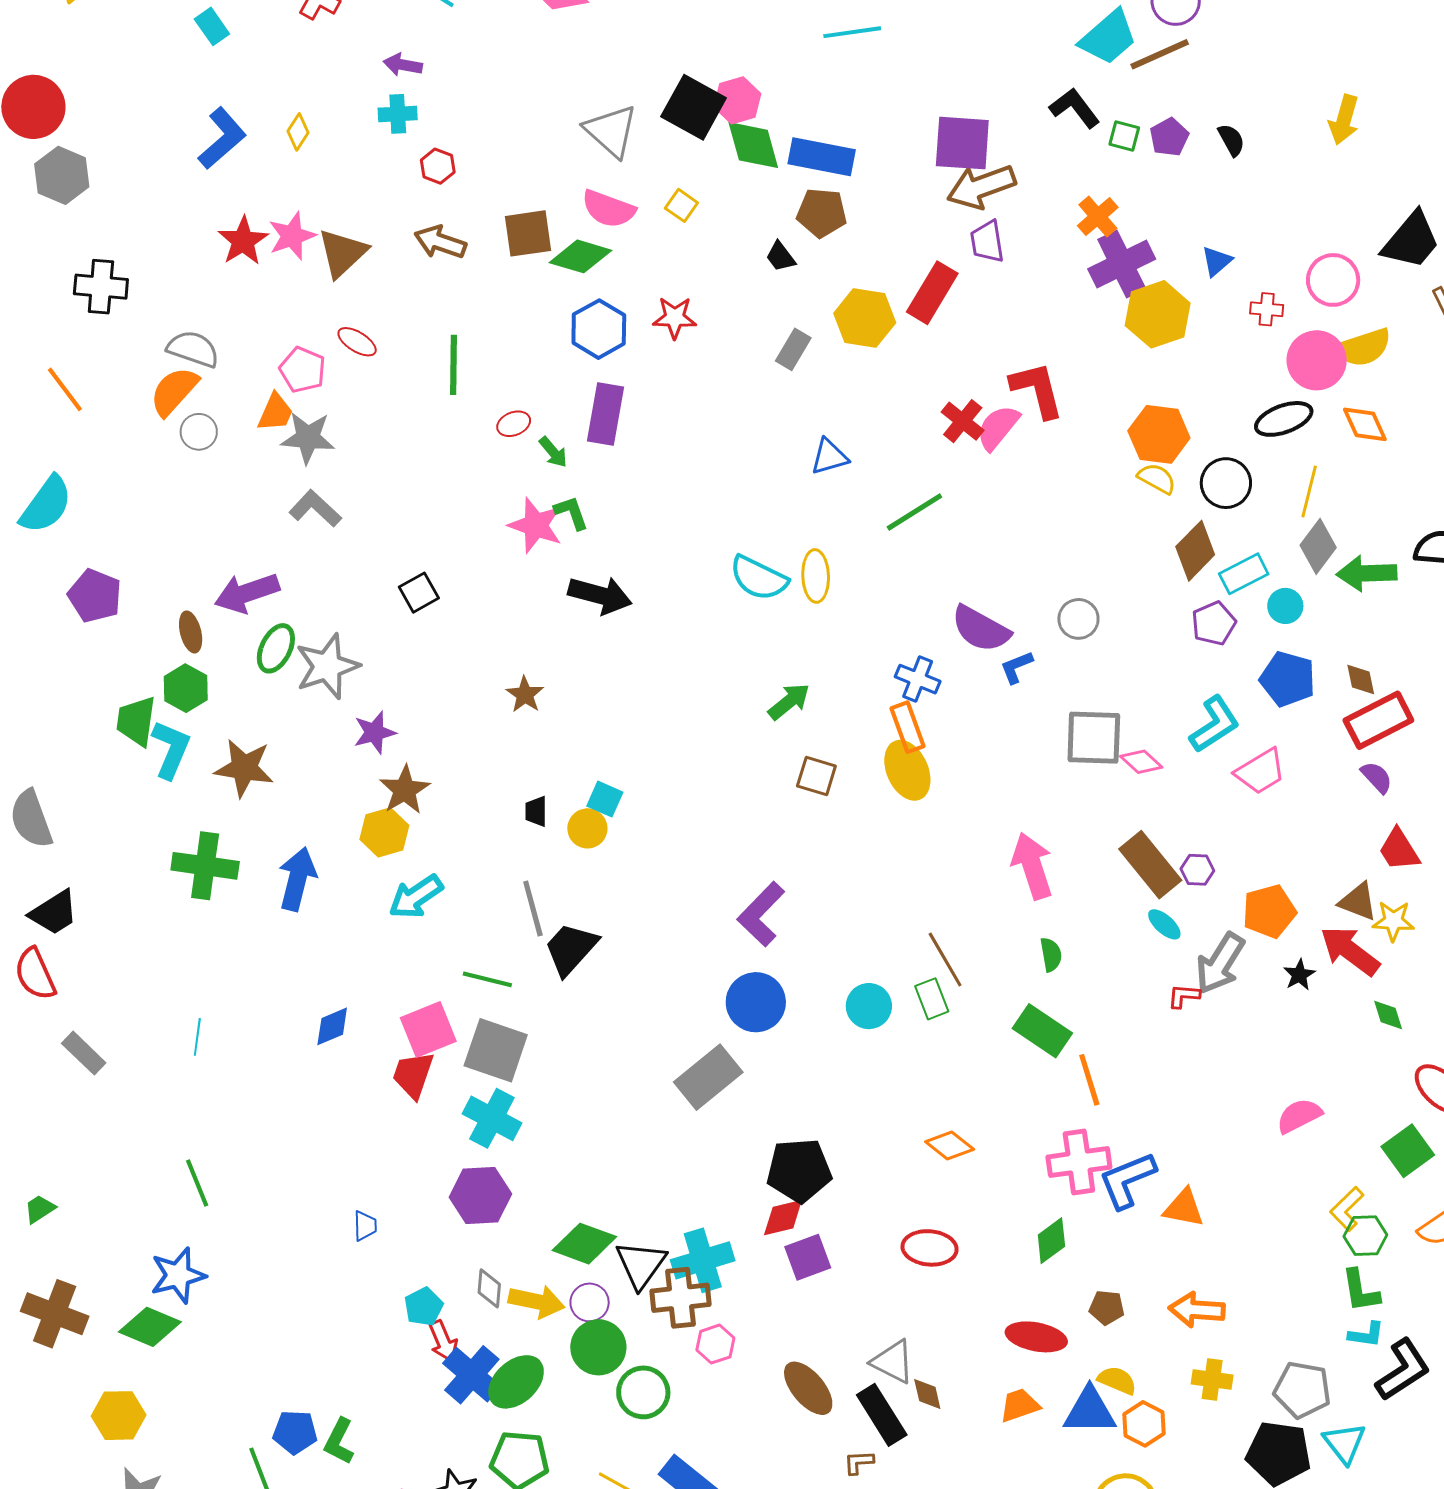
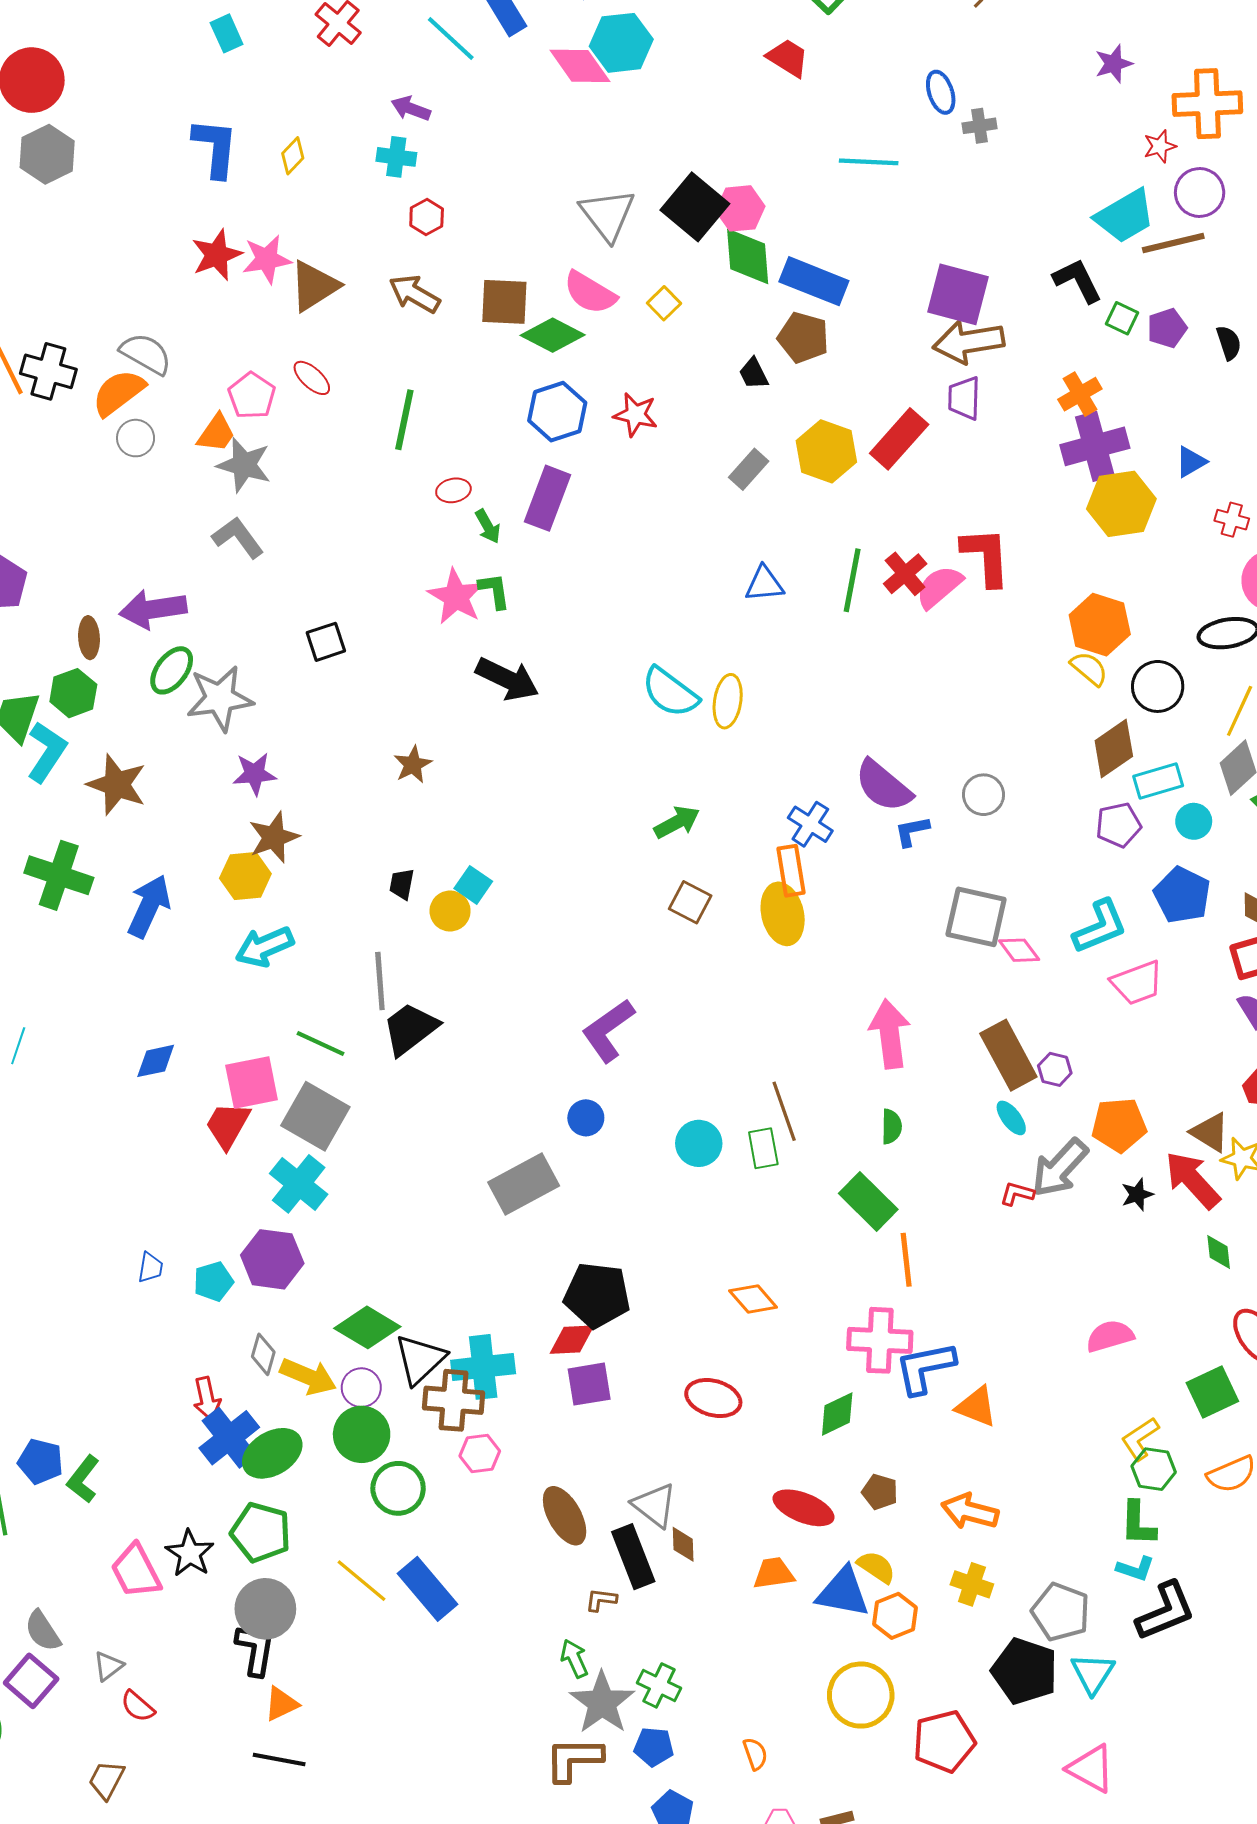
blue L-shape: (222, 138) -> (215, 148), turned -54
black cross: (101, 287) -> (48, 371), moved
green line: (914, 512) -> (852, 580), moved, turned -58
blue circle: (756, 1002) -> (586, 1118), size x0.6
cyan pentagon: (424, 1307) -> (213, 1281), moved

